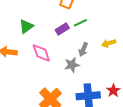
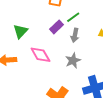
gray arrow: (83, 49) -> (75, 35), moved

